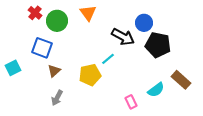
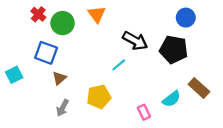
blue circle: (144, 23) -> (186, 18), moved
yellow pentagon: (90, 75) -> (99, 97), moved

